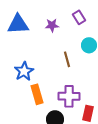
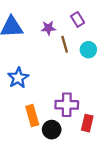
brown line: (67, 59) -> (65, 44), moved
orange rectangle: (37, 94) -> (32, 116), moved

